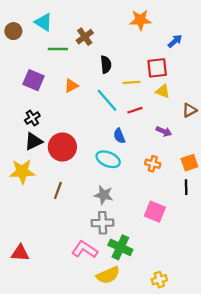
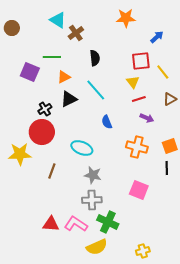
cyan triangle: (43, 22) -> (58, 20), moved
green line: (58, 49) -> (52, 57), moved
yellow line: (132, 82) -> (163, 72), moved, turned 56
yellow triangle: (163, 91) -> (133, 82), moved, turned 32
red line: (135, 110) -> (139, 99), moved
black cross: (32, 118) -> (45, 109), moved
black triangle: (33, 141) -> (69, 99), moved
red circle: (62, 147) -> (42, 132), moved
cyan ellipse: (108, 159) -> (82, 148), moved
orange cross: (153, 164) -> (137, 147), size x1.5
red triangle: (20, 253) -> (51, 224), moved

